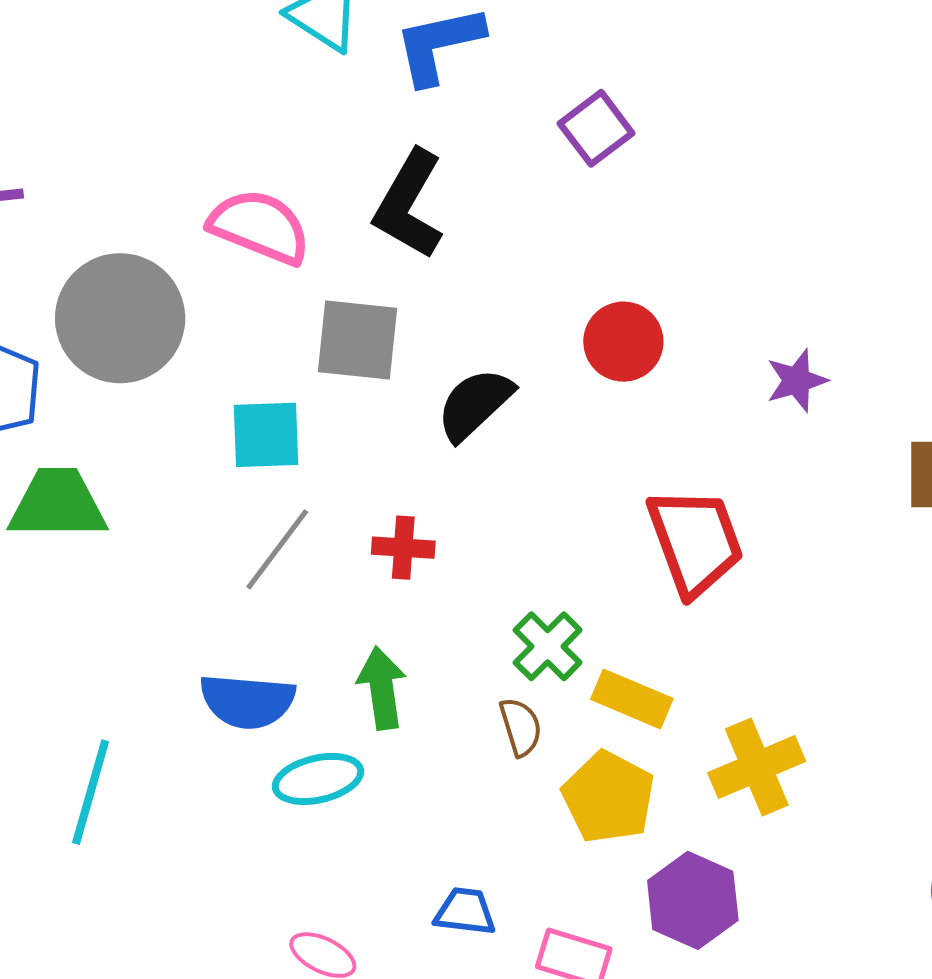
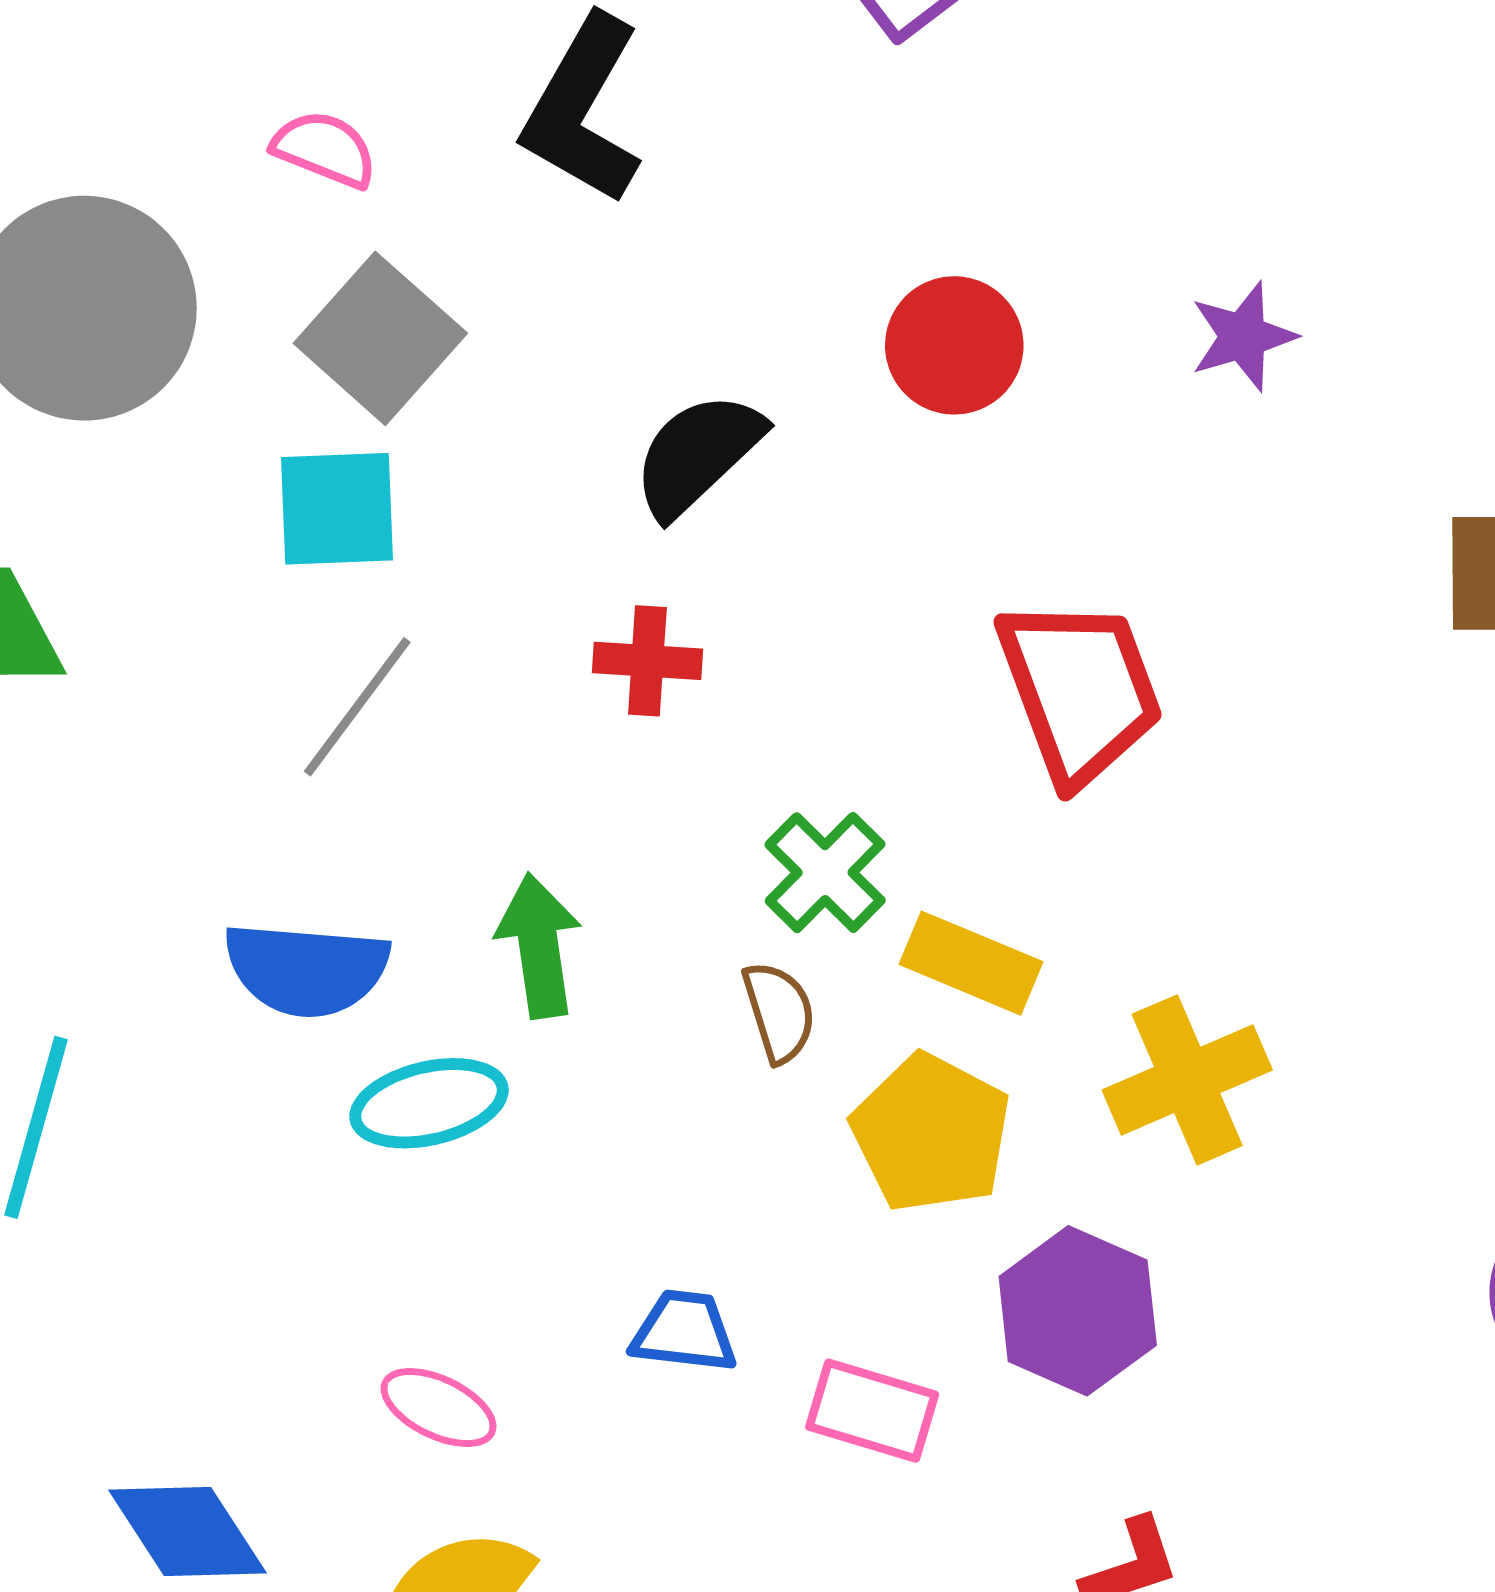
pink semicircle: (260, 227) -> (325, 149), size x0.6
gray square: (358, 340) -> (380, 338), moved, turned 36
purple star: (797, 381) -> (1243, 336), moved
red cross: (403, 548) -> (647, 661), moved

